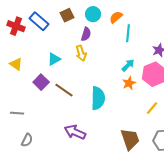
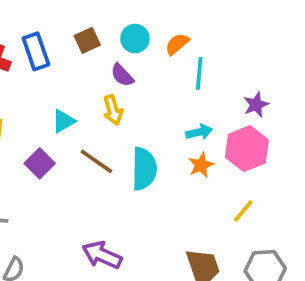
blue rectangle: (39, 21) -> (36, 51), turned 30
purple semicircle: (86, 34) -> (122, 75), turned 120
cyan arrow: (128, 65) -> (199, 132), turned 32
brown line: (64, 90) -> (96, 161), moved
cyan semicircle: (98, 98) -> (144, 169), moved

